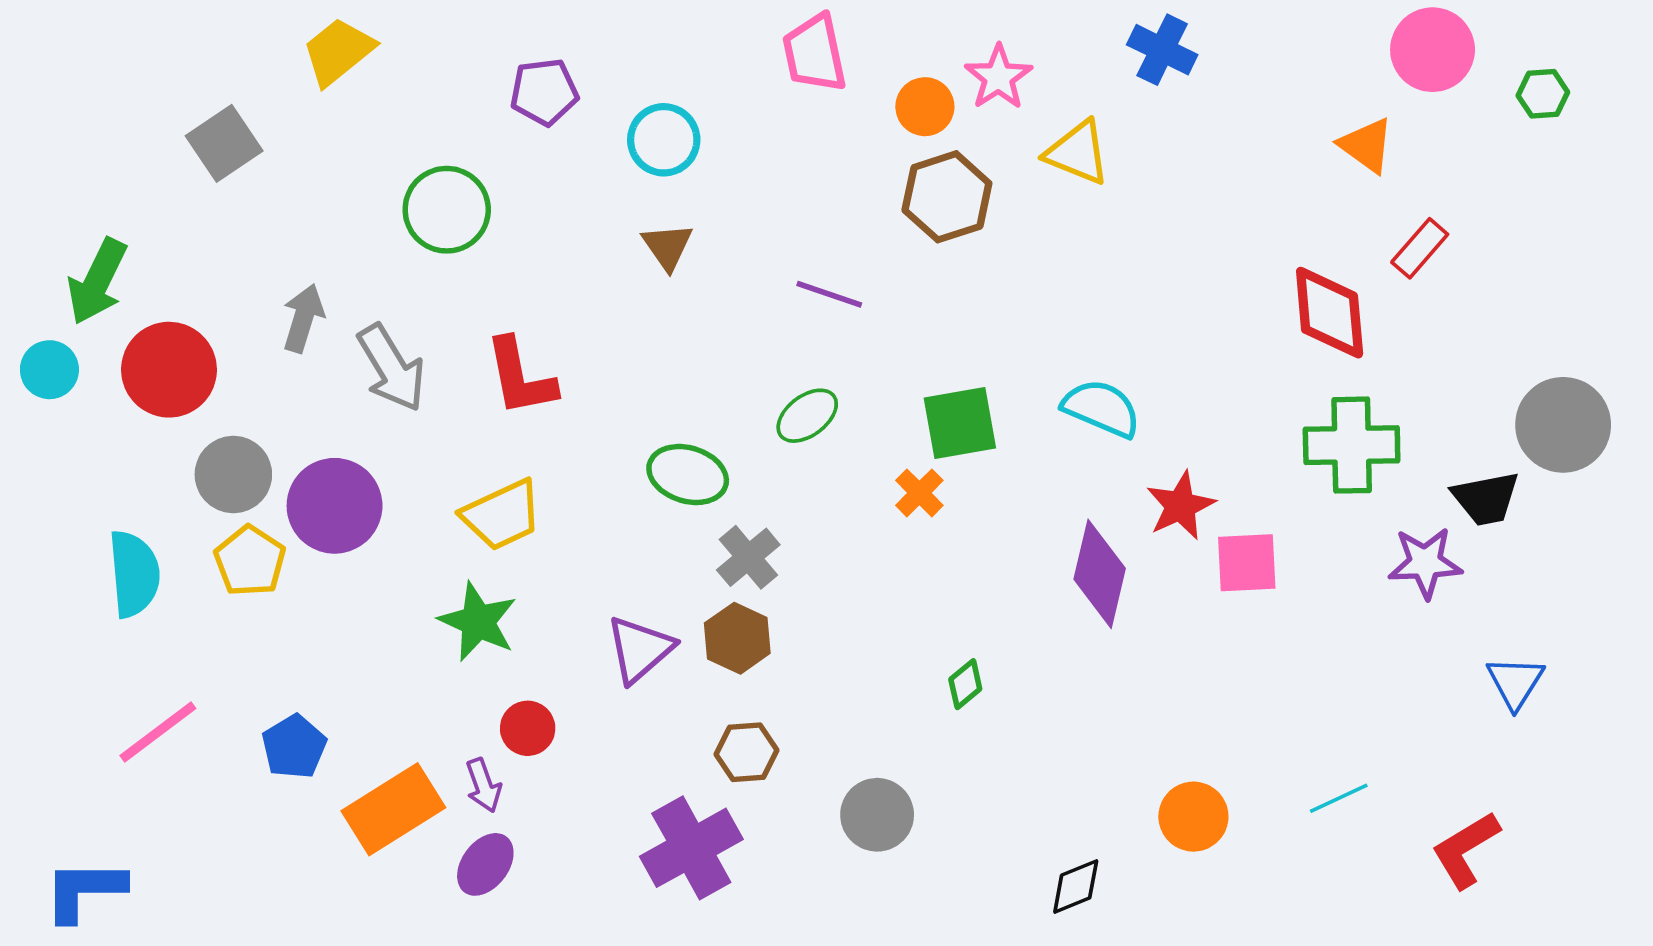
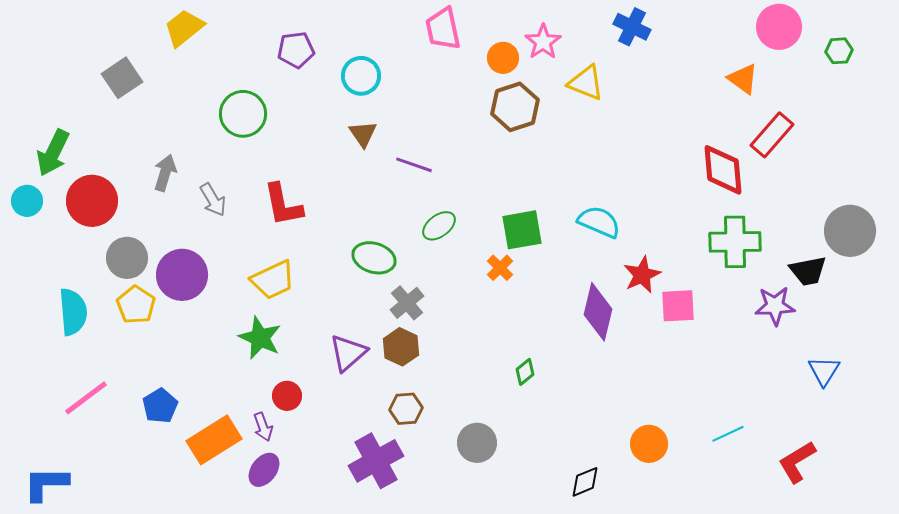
red rectangle: (1420, 248) -> (772, 135), size x1.4
purple line: (829, 294) -> (414, 165), moved
gray arrow: (392, 368) -> (213, 200), size x0.7

